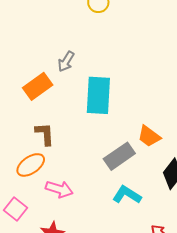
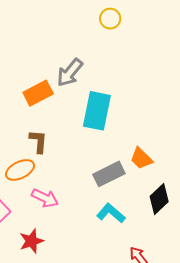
gray arrow: (66, 61) -> (70, 73), size x1.4

